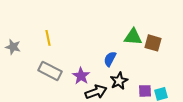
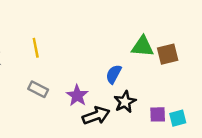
brown square: (153, 43) -> (168, 54), turned -30
gray rectangle: (50, 71) -> (38, 89), size x0.7

